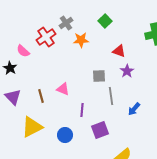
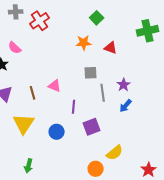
gray cross: (66, 23) -> (16, 12), moved, turned 32
red cross: (46, 37) -> (40, 21), moved
orange star: (81, 40) -> (84, 43), moved
purple star: (127, 71) -> (124, 85), moved
yellow triangle: (32, 127) -> (24, 124), turned -30

